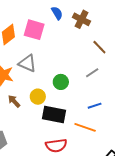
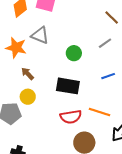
yellow circle: (38, 97) -> (28, 97), moved
orange line: (85, 127) -> (99, 112), moved

